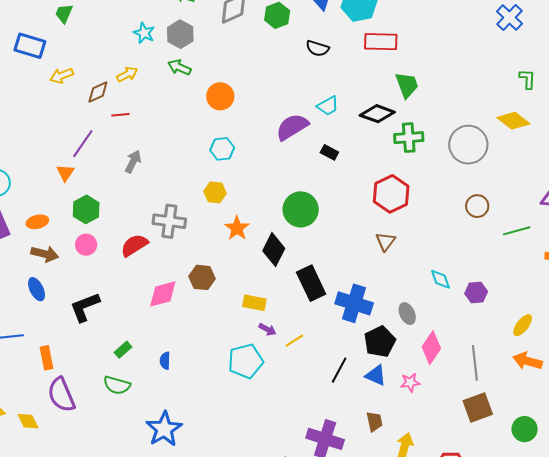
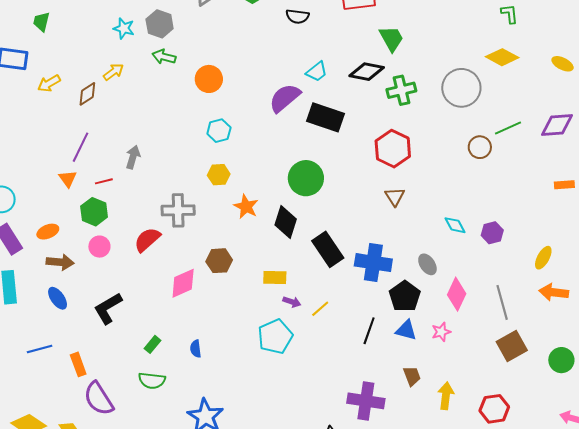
red line: (120, 115) -> (104, 181), moved
black rectangle: (329, 152) -> (325, 117), size x2.0
green line: (517, 231) -> (508, 128), moved

